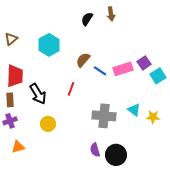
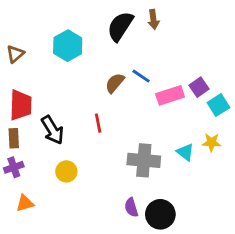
black semicircle: (87, 19) -> (120, 26), size x1.6
cyan hexagon: (49, 45) -> (68, 46), moved
blue line: (100, 71) -> (141, 76), moved
red line: (71, 89) -> (98, 123), turned -32
yellow star: (153, 117) -> (212, 142), moved

